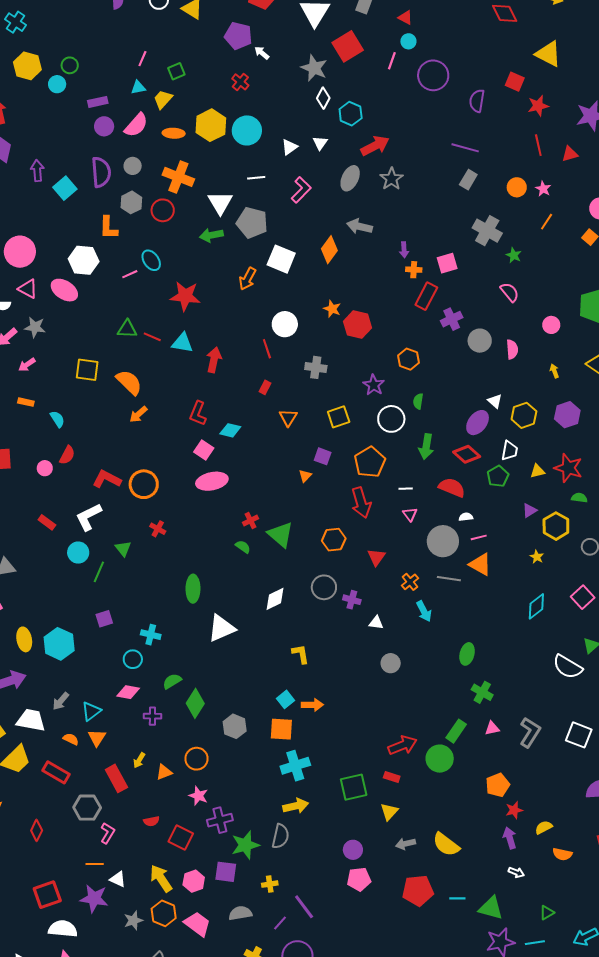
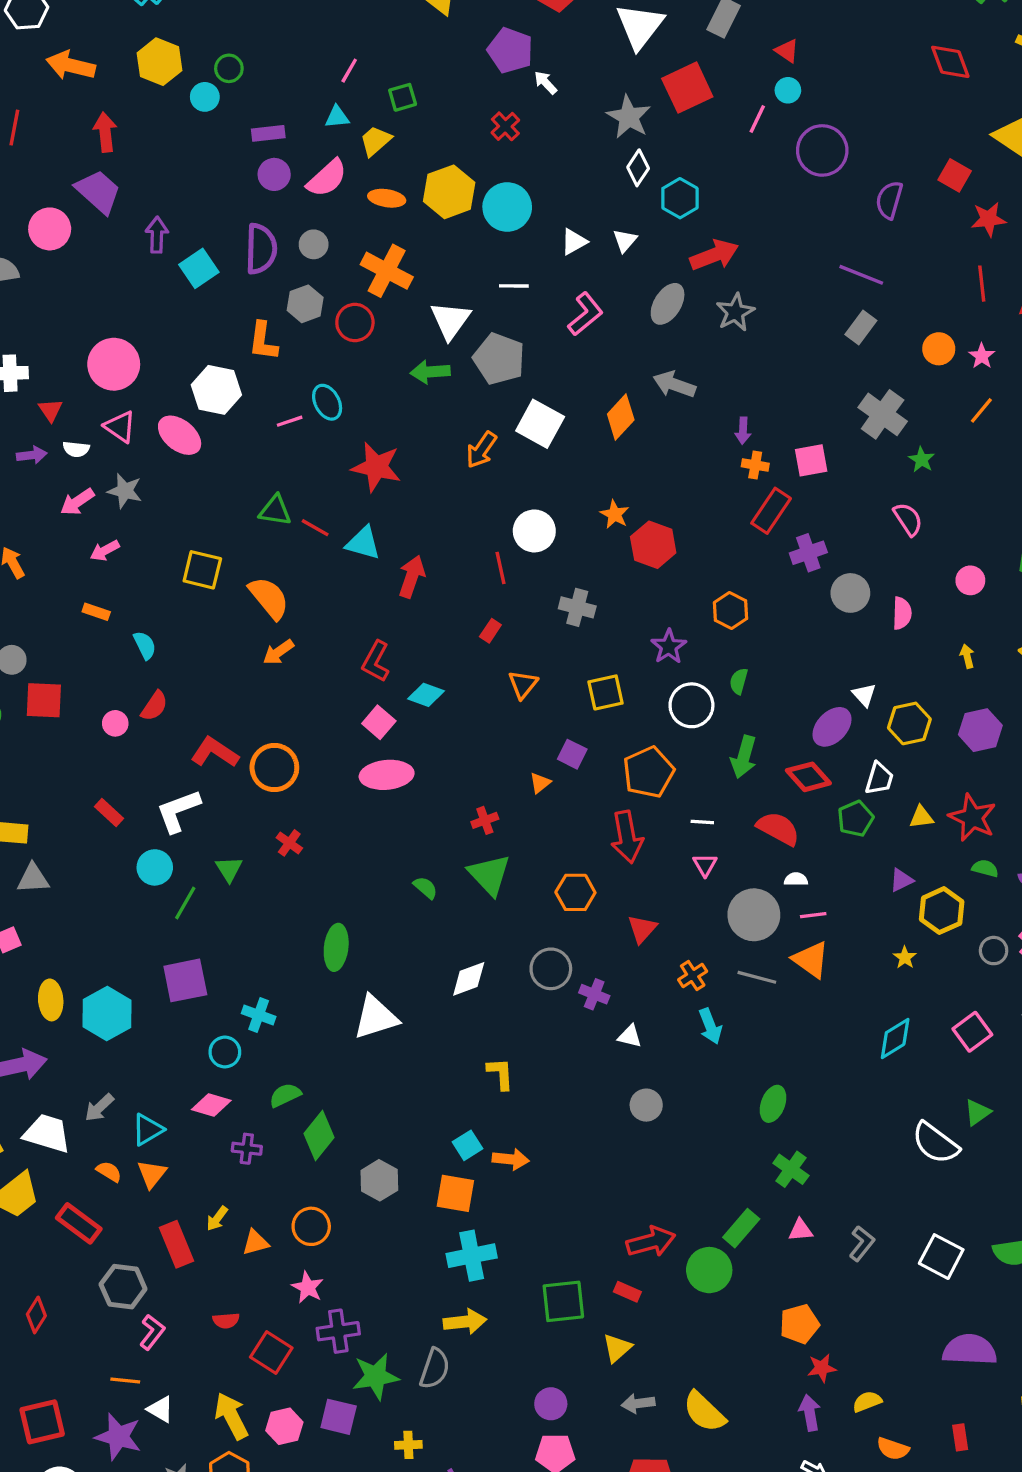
red cross: (250, 520) -> (485, 820), moved
purple square: (104, 619) -> (185, 980), size x1.6
gray L-shape: (530, 732) -> (862, 1243), size x0.7

